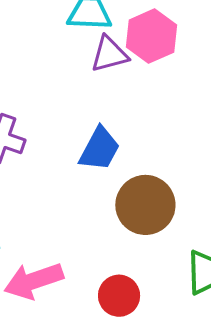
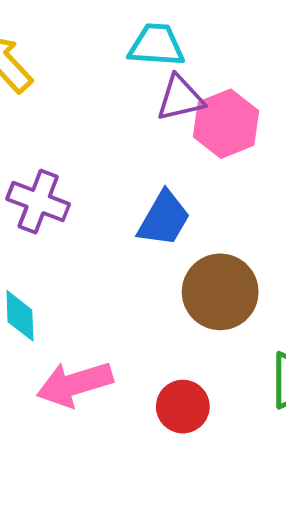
pink hexagon: (151, 36) -> (226, 124), moved

